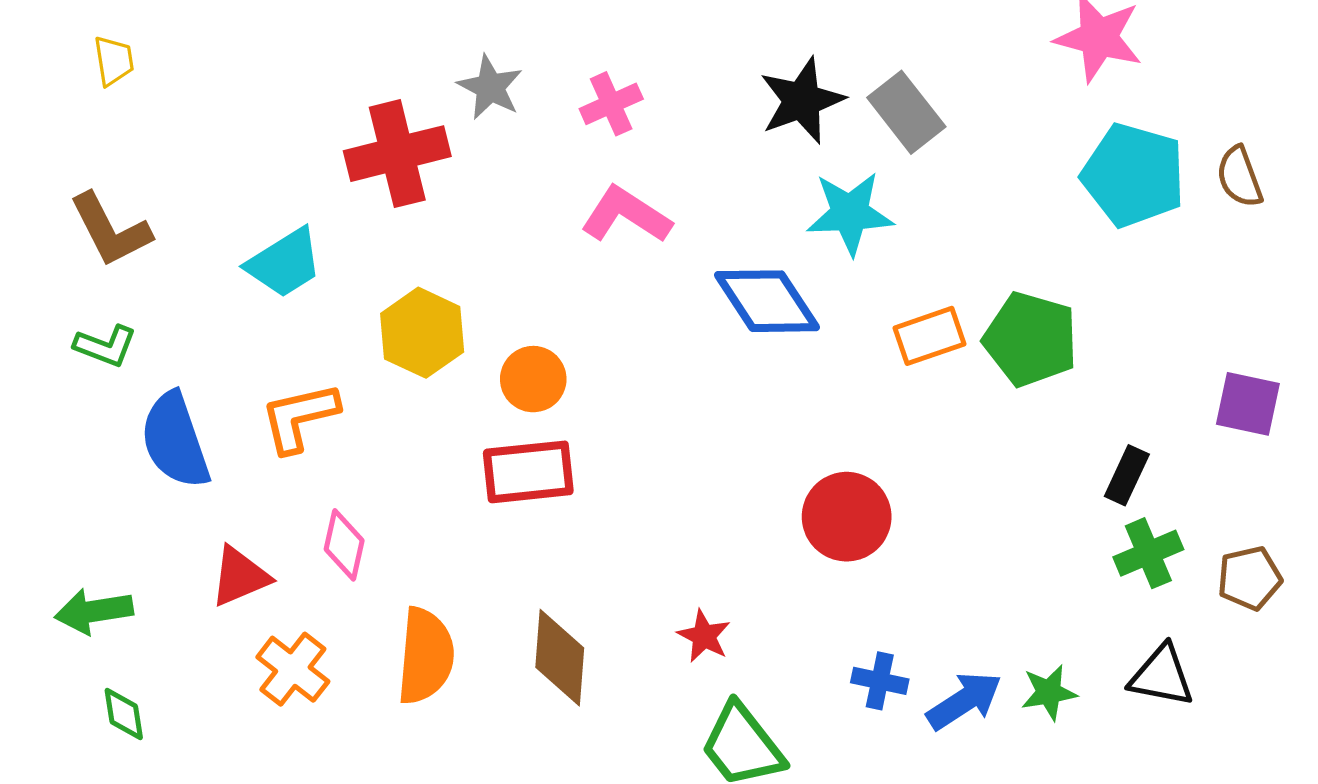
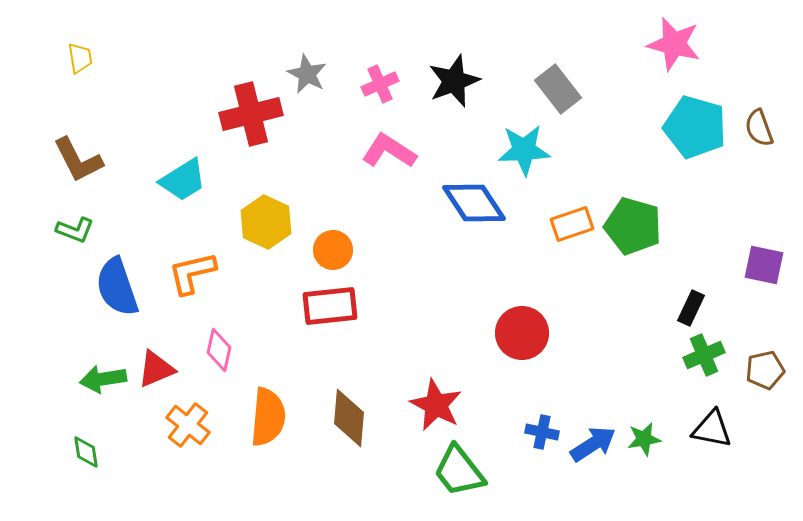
black star: (802, 101) -> (454, 81), moved
green arrow: (94, 611) -> (103, 379), moved
red star: (704, 636) -> (436, 405), size x1.6

